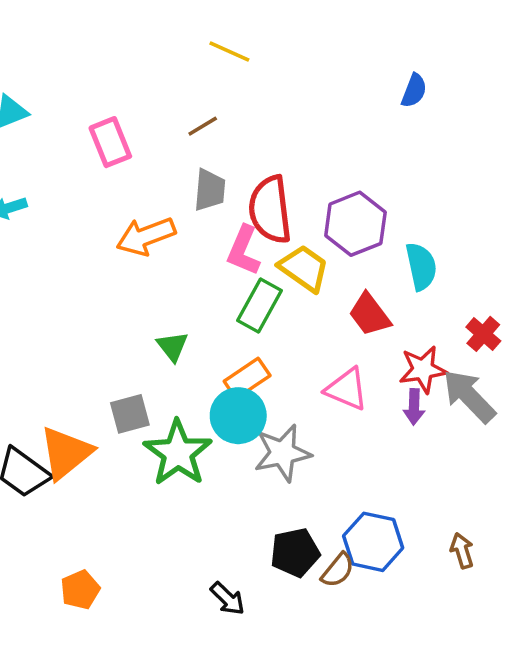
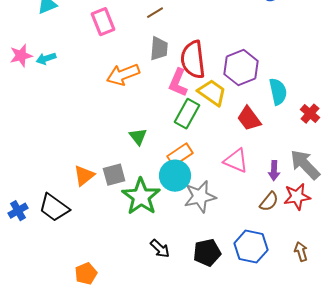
red cross: (483, 334) -> (310, 114), moved
red star: (423, 369) -> (297, 197), moved
orange triangle: (66, 453) -> (84, 176), moved, size x0.7
brown semicircle: (338, 570) -> (269, 202), moved
black arrow: (228, 599) -> (160, 249), moved

